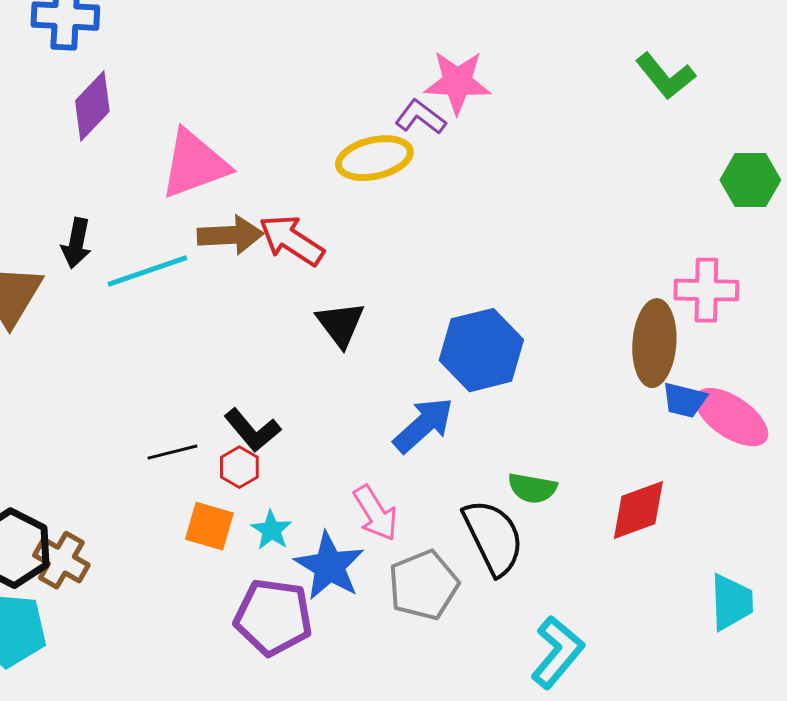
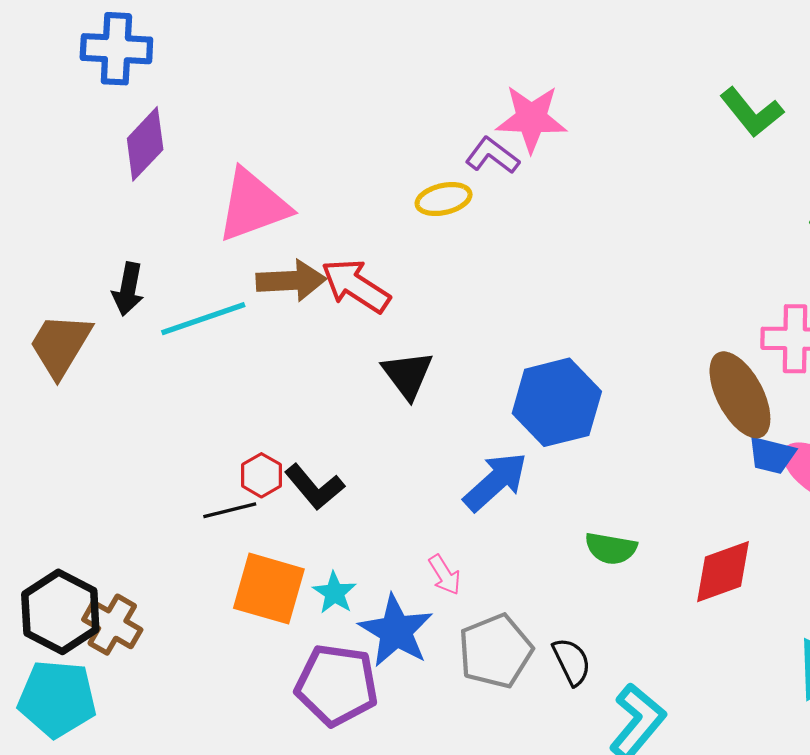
yellow ellipse: (374, 158) -> (444, 199), size x0.7
brown ellipse: (654, 343) -> (740, 395), turned -32
red hexagon: (239, 467) -> (261, 475), moved
pink arrow: (375, 513) -> (445, 575), size x0.7
orange square: (209, 526) -> (269, 589), size x1.4
black semicircle: (493, 537) -> (572, 662), moved, size x0.6

